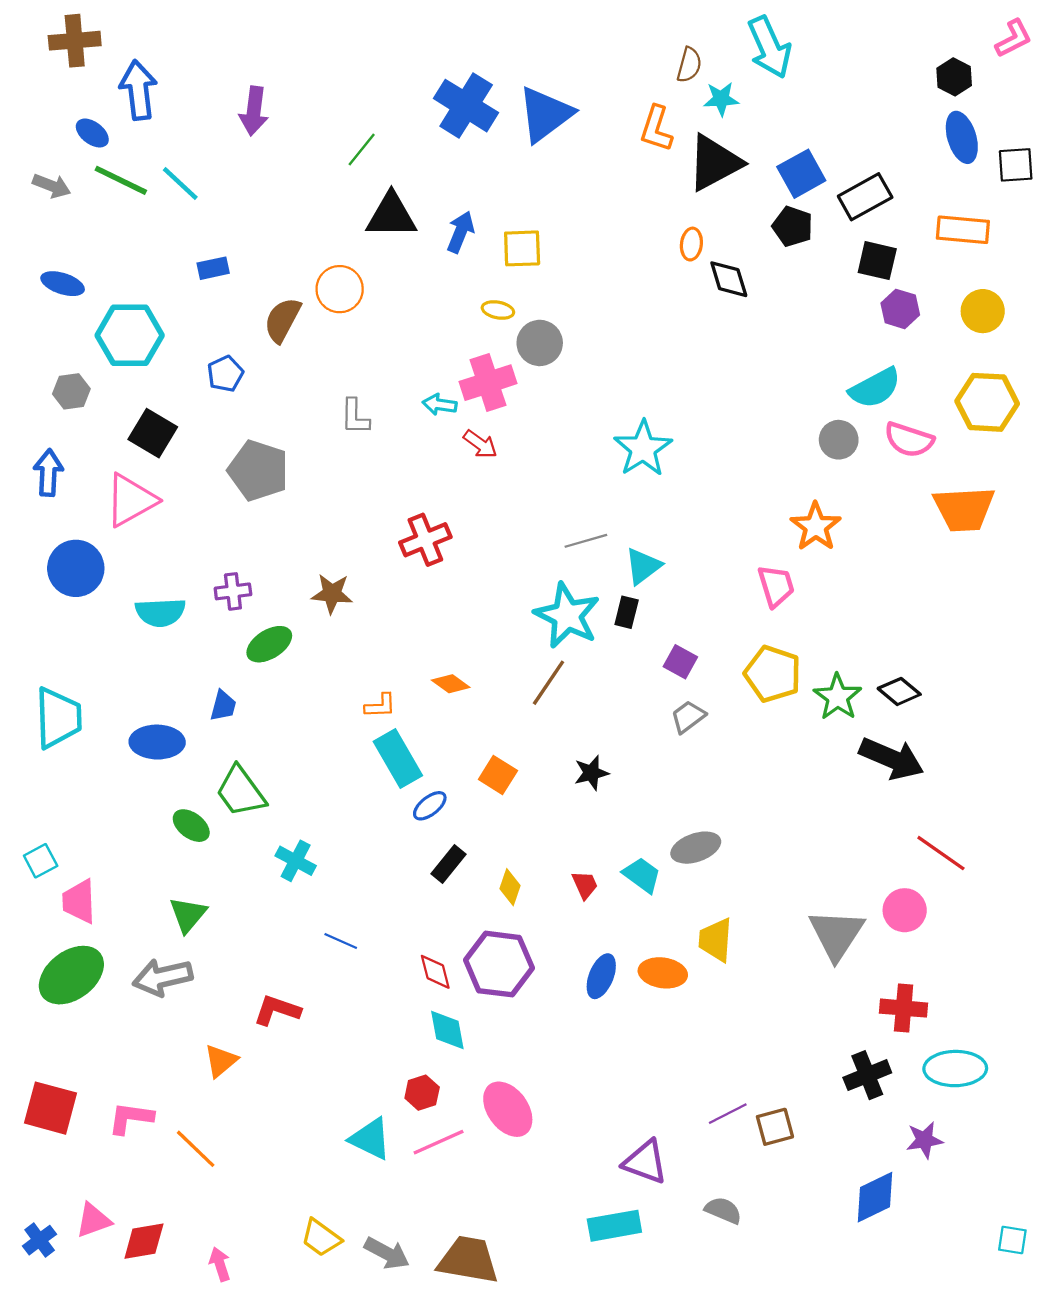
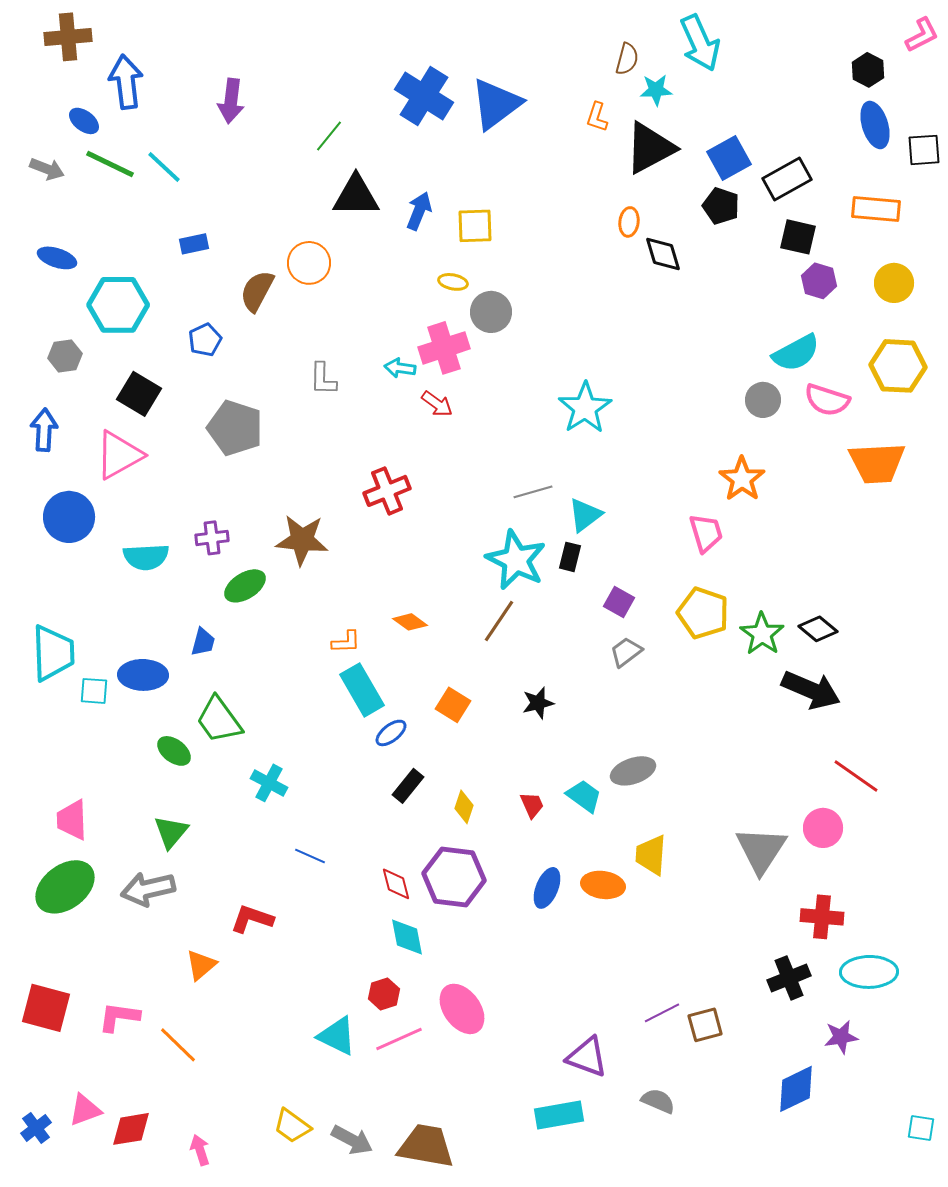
orange L-shape: (656, 129) -> (597, 117), size x0.7
brown star: (332, 594) -> (302, 540), size x1.4
cyan square: (41, 861) -> (94, 691), moved, turned 32

